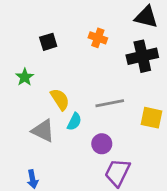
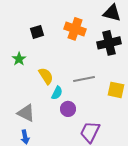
orange cross: (98, 38) -> (75, 29), size x1.5
gray triangle: (43, 131) -> (26, 113), moved
purple circle: (102, 144) -> (68, 109), moved

